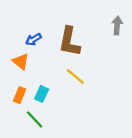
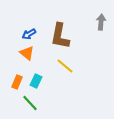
orange triangle: (21, 61) -> (27, 53), moved

